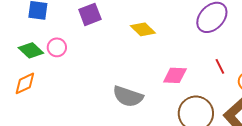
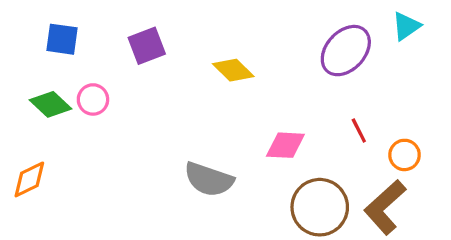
orange diamond: (25, 83) -> (29, 179), moved

